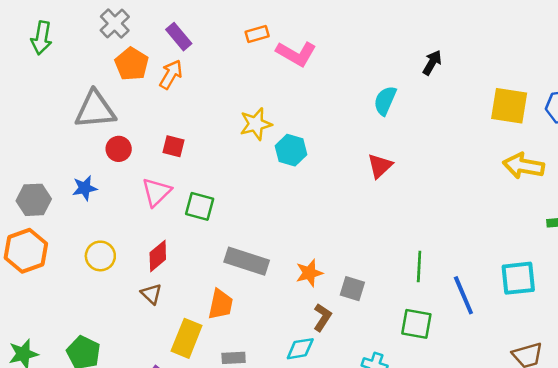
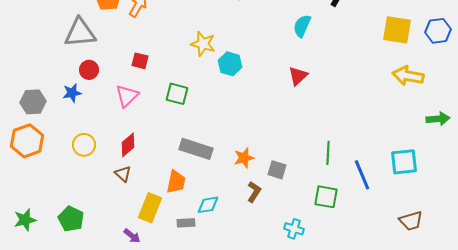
yellow star: (256, 124) -> (203, 44), turned 30
red circle: (119, 149) -> (89, 70), moved
green square: (200, 206) -> (177, 94), moved
cyan diamond: (300, 349) -> (208, 205), moved

